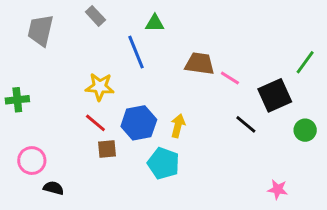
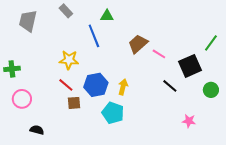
brown trapezoid: (200, 64) -> (138, 44), turned -50
pink circle: (32, 161) -> (22, 99), moved
pink star: (278, 189) -> (189, 121), moved

